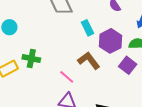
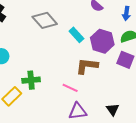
brown L-shape: (89, 61) -> (87, 66), turned -30

